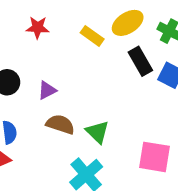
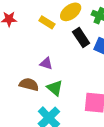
purple triangle: (47, 90) -> (46, 63), moved, turned 48

